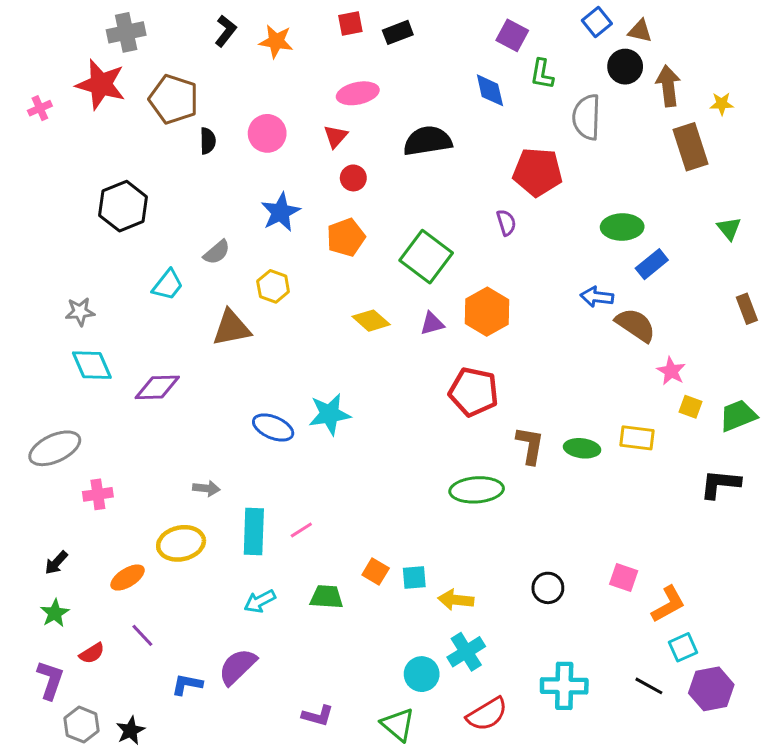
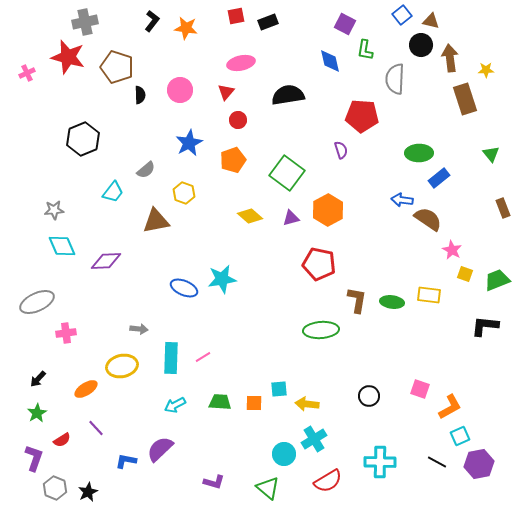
orange square: (376, 572) -> (254, 403), moved, turned -30

